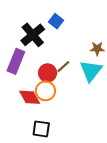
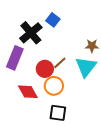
orange circle: (45, 91) -> (54, 86), moved
black square: (41, 129) -> (58, 113), moved

